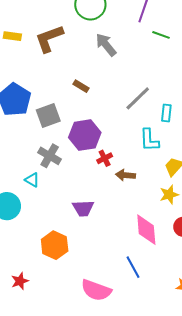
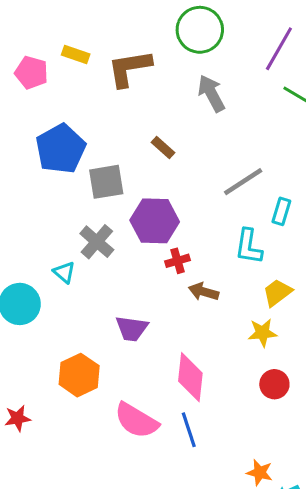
pink diamond: (146, 230) -> (190, 377), moved
pink semicircle: (96, 290) -> (136, 421), moved

